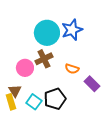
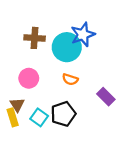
cyan circle: (47, 33) -> (67, 47), moved
brown cross: (44, 59) -> (35, 38), moved, turned 30
orange semicircle: (72, 69) -> (70, 79), moved

